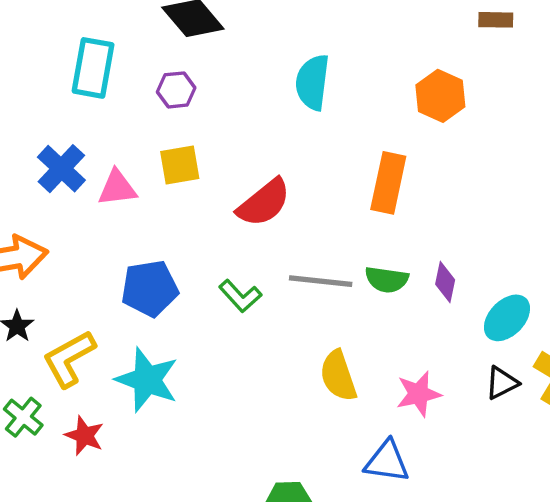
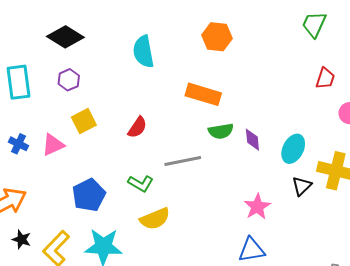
blue cross: (61, 169) -> (19, 144), size x0.7
orange rectangle: (388, 183) -> (203, 94), turned -68
red semicircle: (264, 203) -> (137, 127), size x0.7
green semicircle: (387, 280) -> (221, 131), moved
yellow semicircle: (338, 376) -> (155, 219), moved, turned -76

